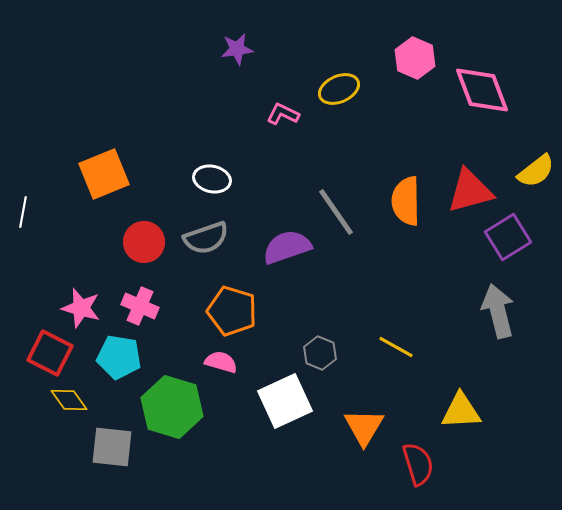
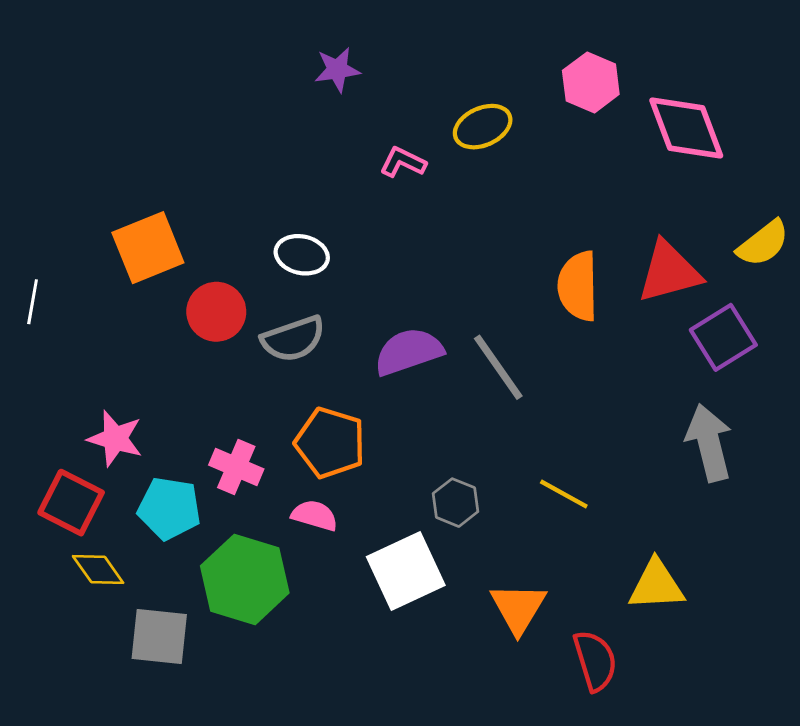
gray line: (336, 212) -> (498, 367), moved
red circle: (144, 242) -> (216, 312), moved
pink cross: (140, 306) -> (236, 467), moved

